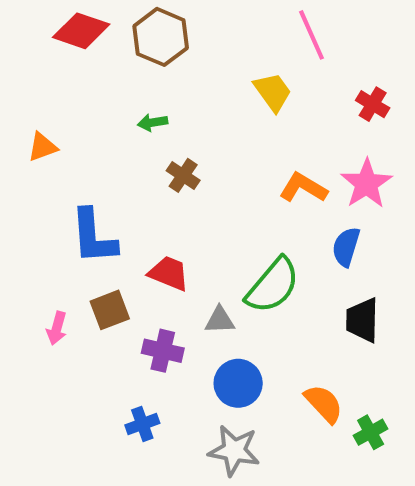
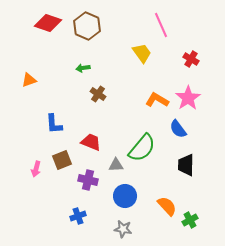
blue L-shape: (93, 237) -> (54, 124), size x0.7
blue semicircle: (346, 247) -> (178, 129), turned -54
gray star: (234, 451) -> (123, 229), size x0.7

